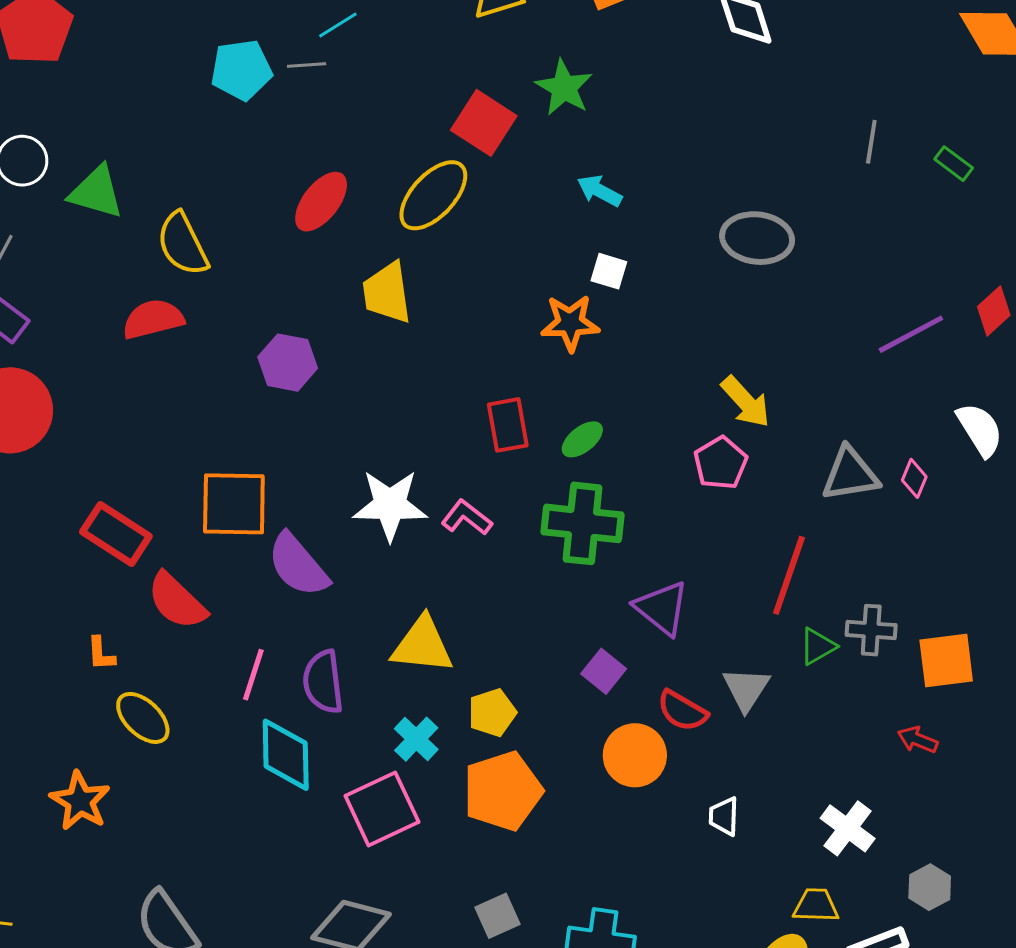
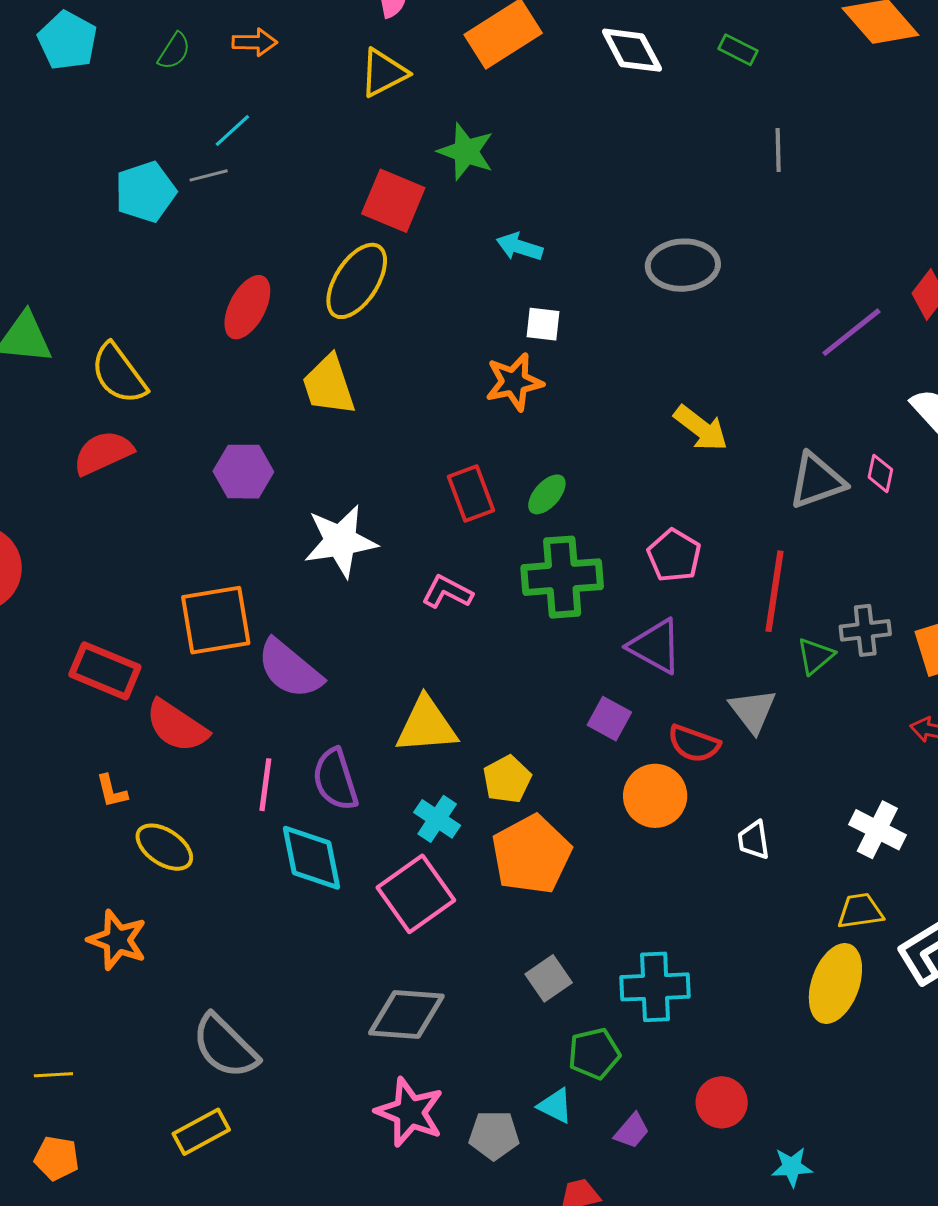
green rectangle: (954, 164) -> (738, 50), moved
pink pentagon: (721, 463) -> (674, 555), moved
white star: (390, 505) -> (341, 541), moved

